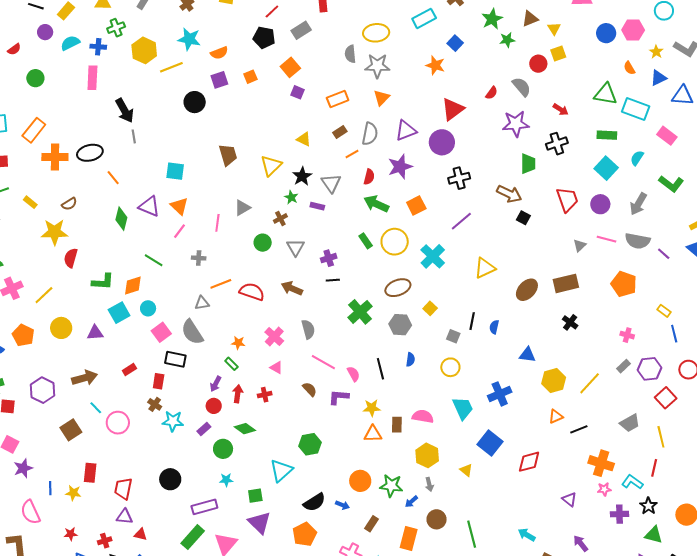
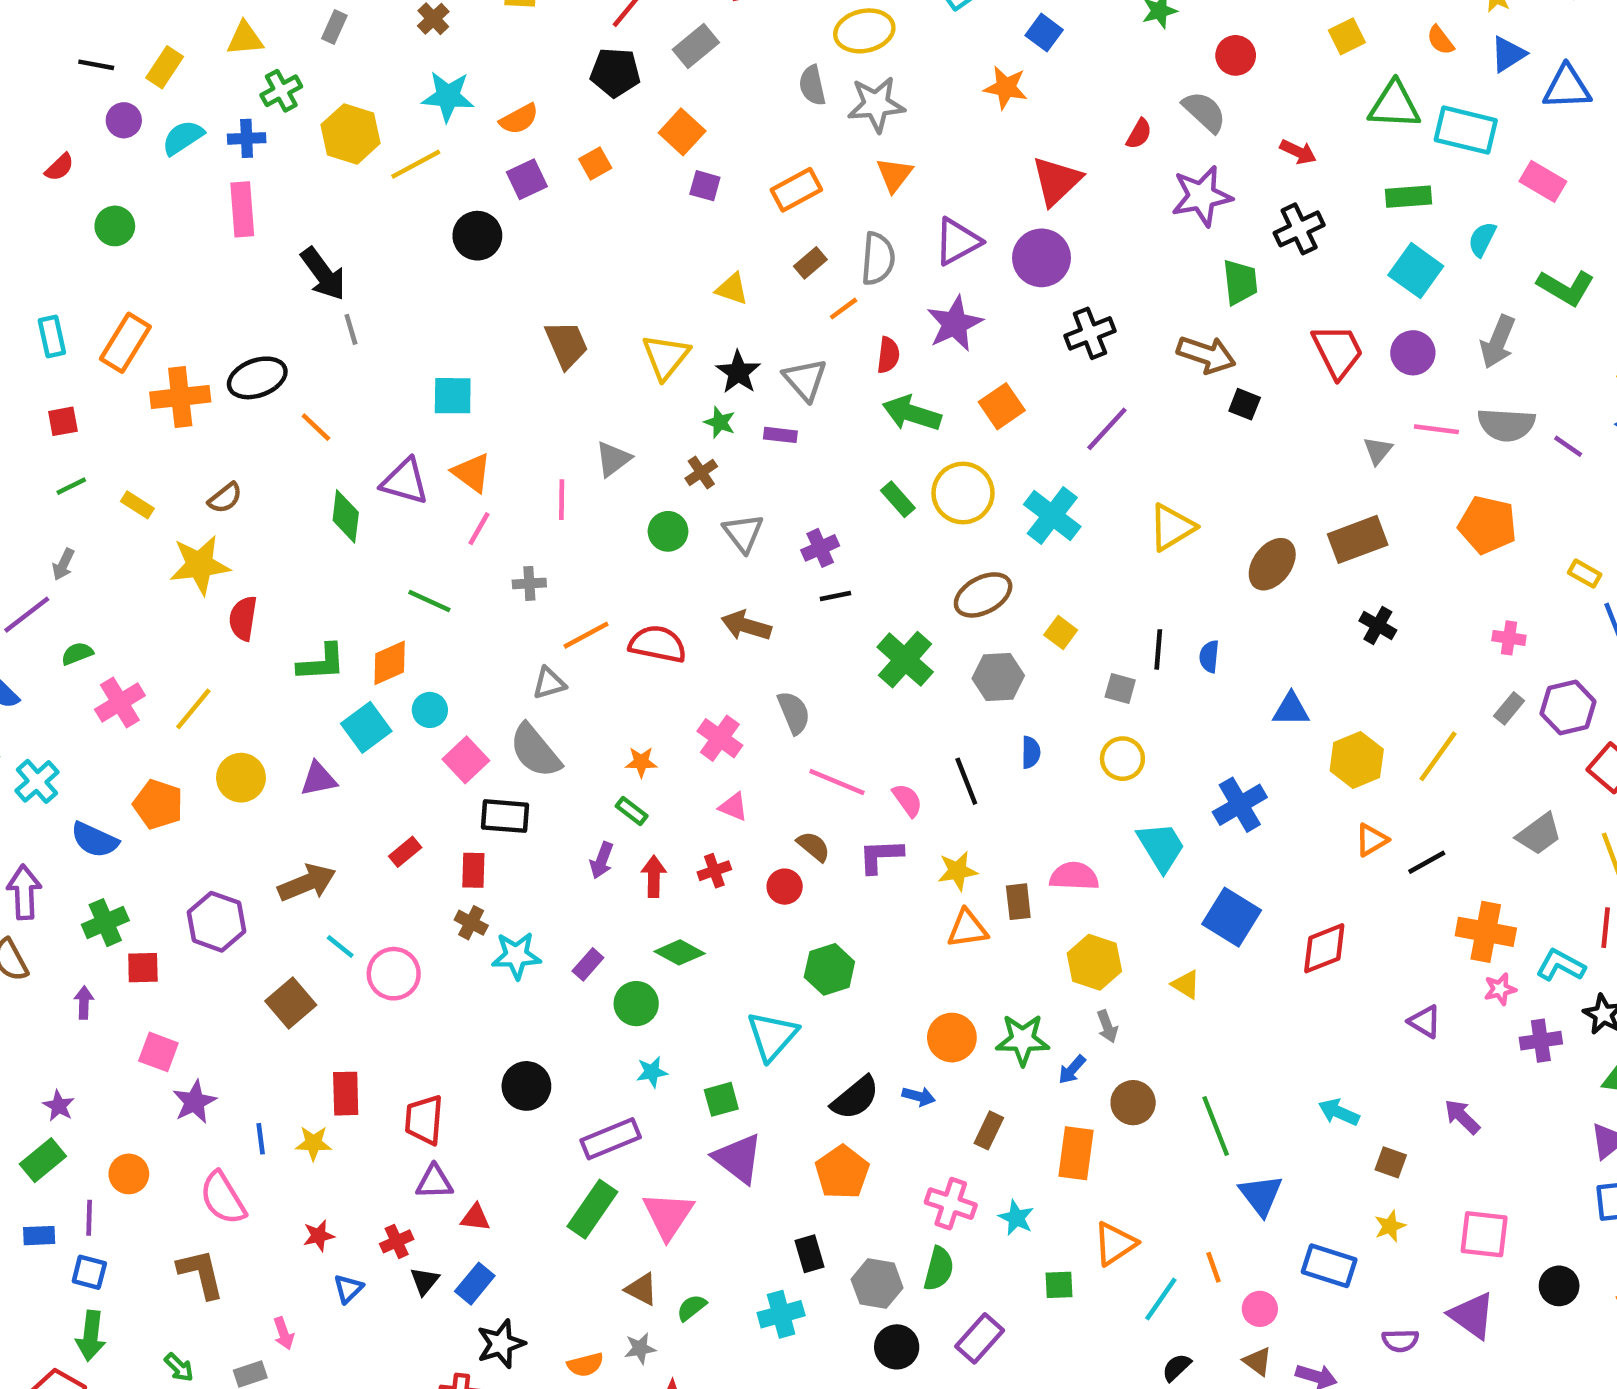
yellow square: (558, 54) -> (1347, 36), moved
red circle: (214, 406) -> (785, 887), moved

